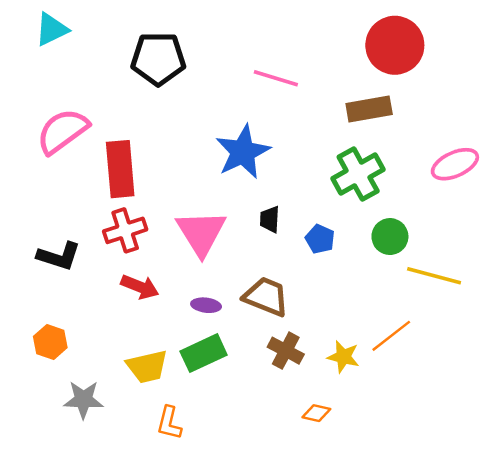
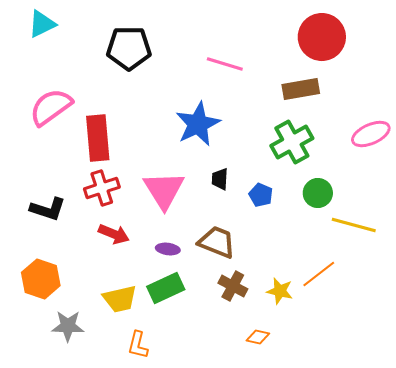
orange hexagon: (50, 342) -> (41, 279), size x1.4

